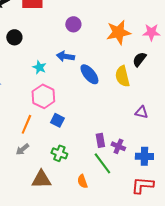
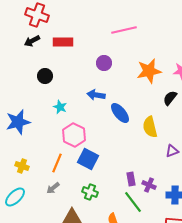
cyan star: (39, 67) -> (60, 107), moved
yellow semicircle: (122, 76) -> (150, 127), moved
purple triangle: (141, 112) -> (172, 151), turned -32
blue square: (57, 120) -> (88, 159), size x1.5

